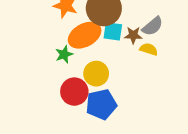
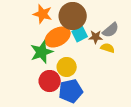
cyan square: (113, 31) -> (80, 34), turned -35
green star: (64, 54) -> (42, 52), size x1.6

